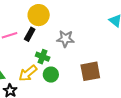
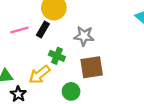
brown square: (90, 71) -> (92, 67), moved
green circle: (51, 75) -> (71, 91), moved

